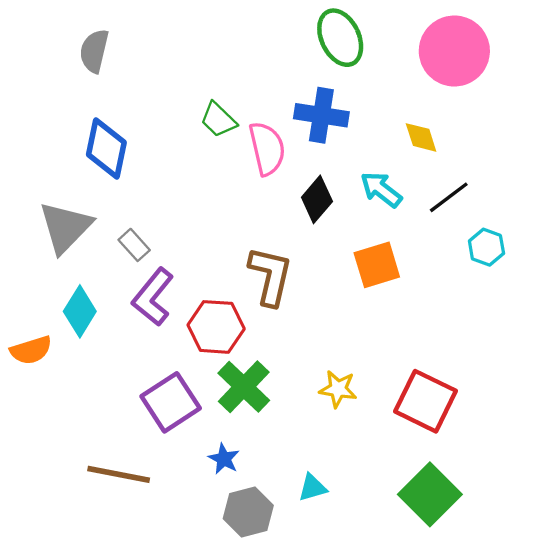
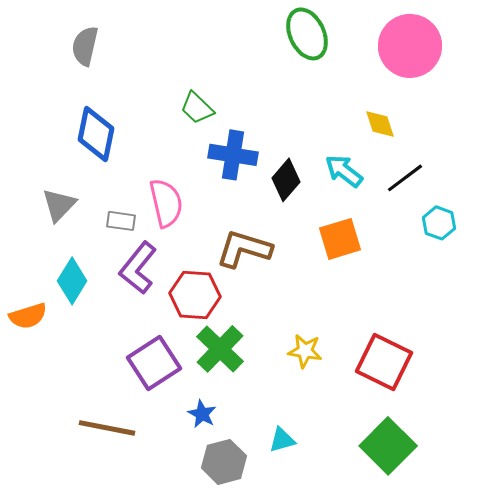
blue cross: (321, 115) -> (233, 155), moved
pink semicircle: (267, 148) -> (166, 203), moved
gray triangle: (65, 227) -> (59, 205), size x0.7
gray rectangle: (134, 245) -> (121, 221), turned -40
brown L-shape: (270, 276) -> (244, 249), turned -86

